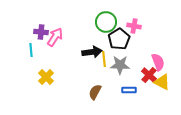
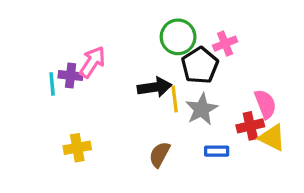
pink cross: (134, 26) -> (225, 44), turned -32
purple cross: (41, 32) -> (71, 76), moved
gray star: (120, 65) -> (202, 109), turned -30
red cross: (149, 75) -> (250, 126), turned 35
yellow cross: (46, 77) -> (77, 148), moved, turned 35

